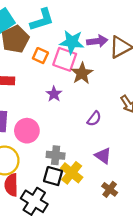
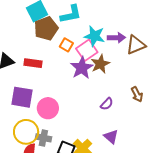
pink square: (65, 59) -> (87, 50), turned 30
purple star: (54, 94) -> (82, 68), moved, size x1.6
gray cross: (56, 155) -> (43, 138), moved

